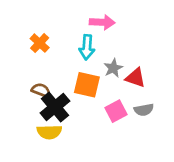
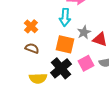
orange cross: (40, 43) -> (31, 26), moved
black cross: (55, 107) -> (61, 68), moved

